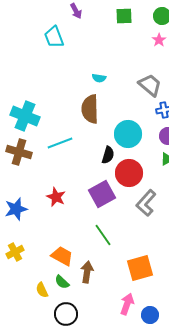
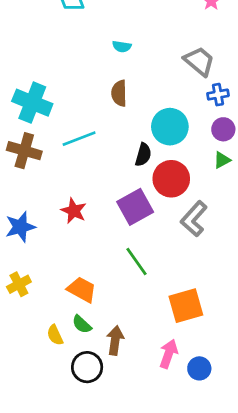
cyan semicircle: (99, 78) -> (122, 46), moved
brown semicircle: (90, 109) -> (119, 93), size x0.7
brown arrow: (87, 272) -> (115, 340), moved

